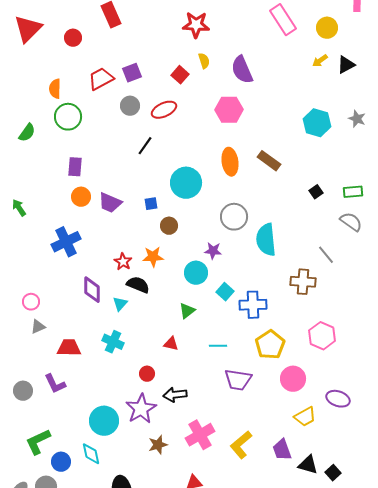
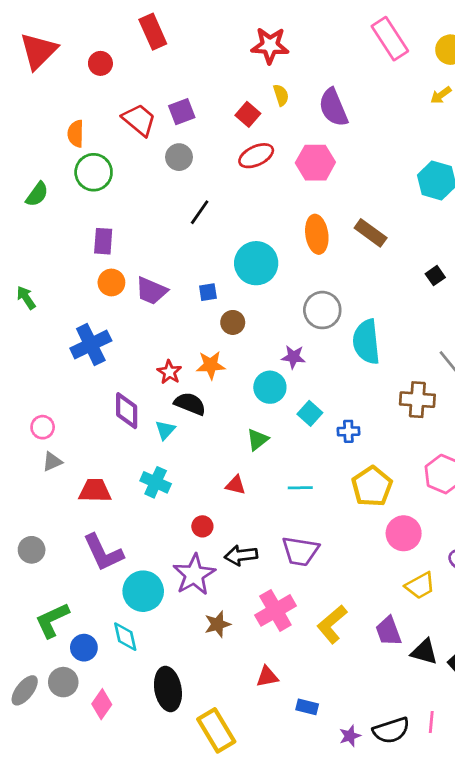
red trapezoid: (101, 79) -> (139, 120), turned 68
red ellipse: (164, 110) -> (256, 156), moved
blue cross: (253, 305) -> (348, 431), size x0.6
purple trapezoid: (238, 380) -> (300, 551), moved
purple L-shape: (55, 384) -> (103, 553), moved, size x1.4

